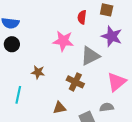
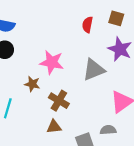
pink star: (63, 41) -> (52, 62), moved
brown cross: (75, 82) -> (59, 101), moved

